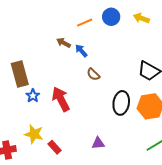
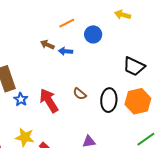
blue circle: (111, 17) -> (93, 34), moved
blue arrow: (81, 51) -> (66, 51), turned -40
brown semicircle: (93, 74) -> (80, 94), moved

